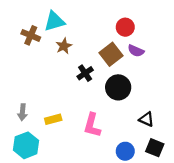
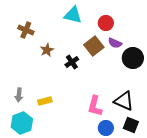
cyan triangle: (54, 21) -> (73, 15), moved, turned 30
brown star: (64, 46) -> (47, 50), moved
black circle: (118, 87) -> (133, 58), moved
black triangle: (147, 119) -> (124, 101), size x1.5
pink L-shape: (92, 125) -> (95, 106), moved

